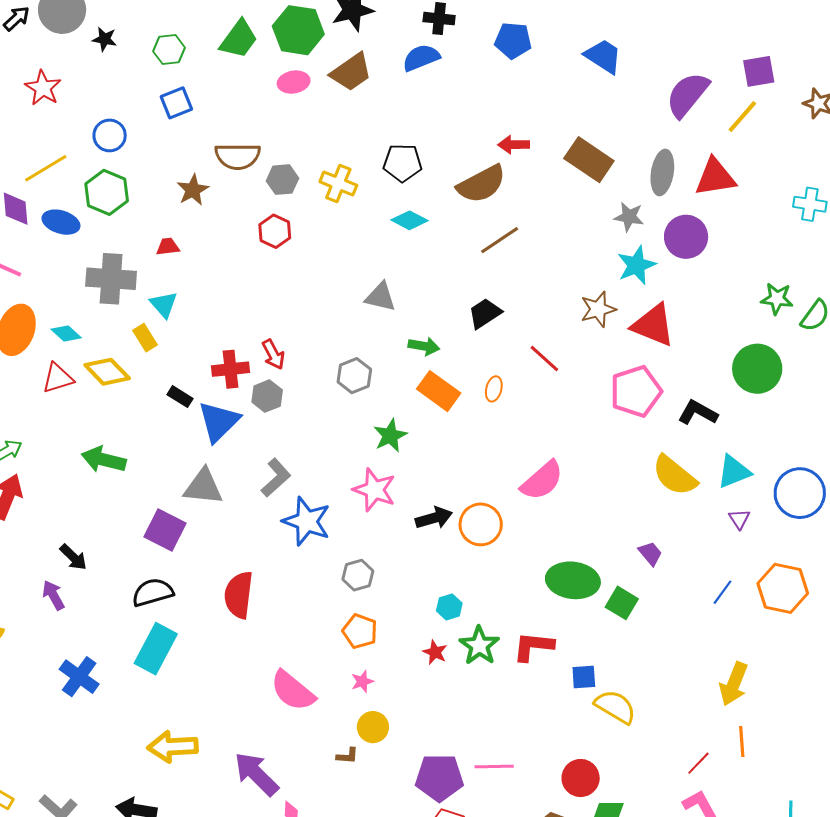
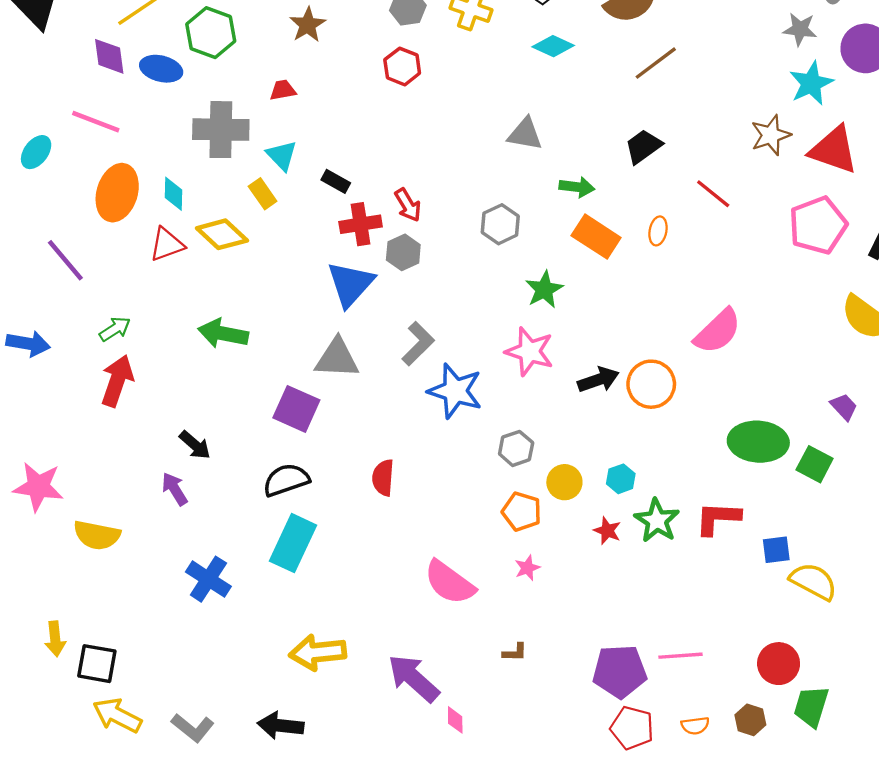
cyan diamond: (66, 333) -> (174, 194), turned 52
black rectangle: (180, 397) -> (336, 181), moved
red semicircle: (239, 595) -> (383, 478), size x0.7
yellow circle: (373, 727) -> (564, 482), moved

